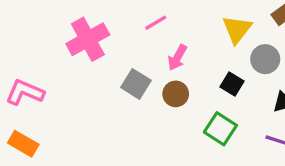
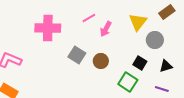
pink cross: (88, 39) -> (48, 28), turned 30
pink arrow: (177, 57) -> (106, 29), moved
black square: (232, 84) -> (140, 63), moved

